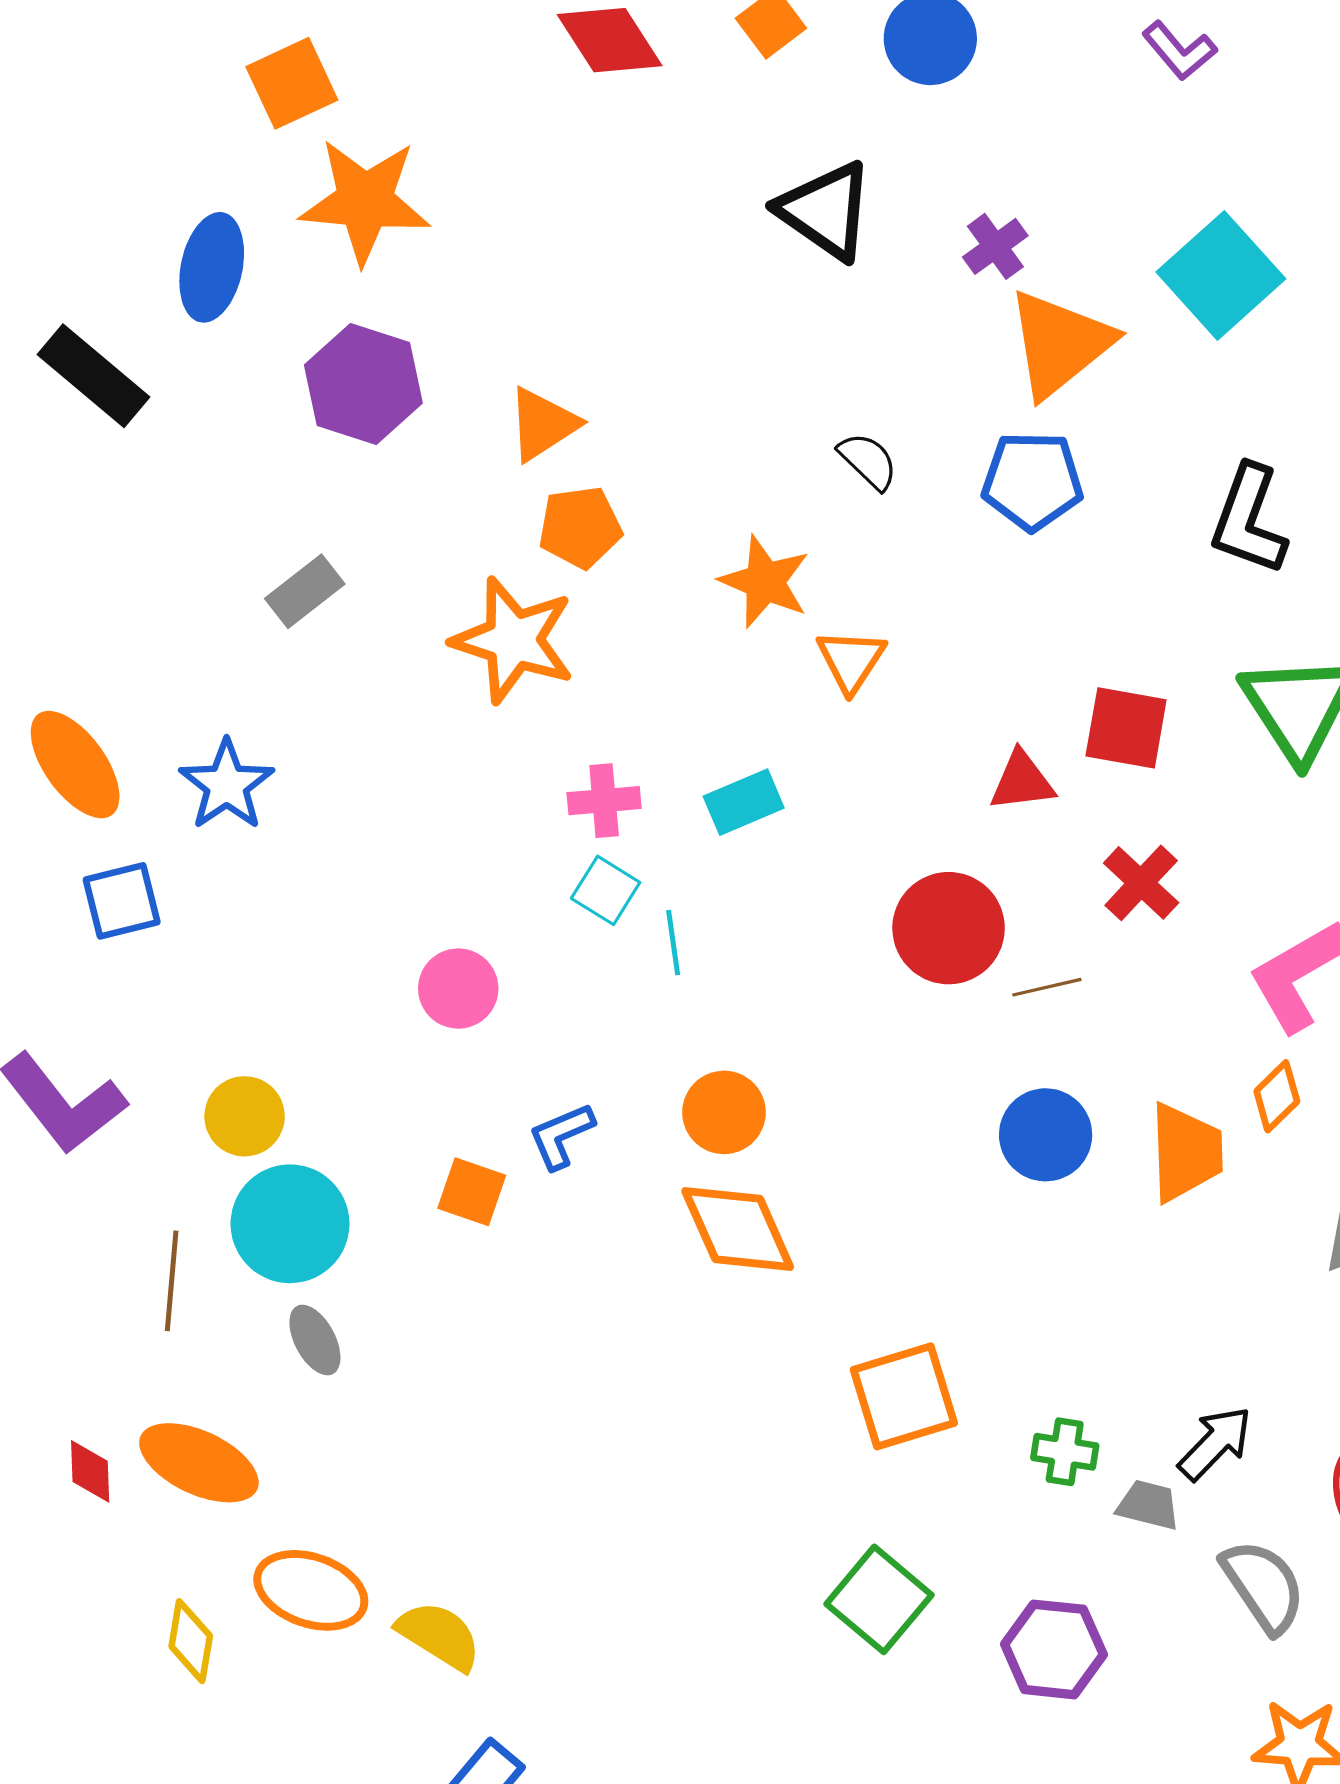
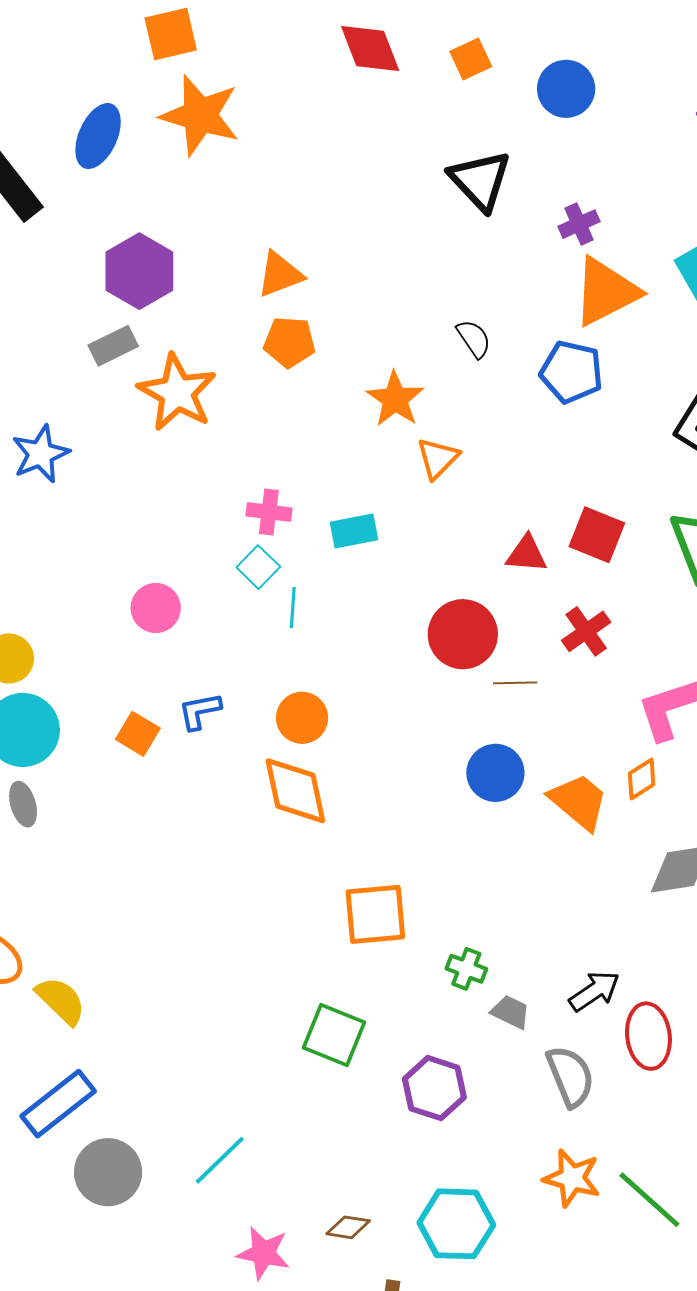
purple hexagon: (363, 384) -> (139, 271), moved
orange star: (513, 640) -> (177, 392), moved
orange trapezoid: (1186, 1152) -> (579, 802), turned -60
black arrow: (1215, 1443) -> (594, 991), moved
green square: (879, 1599) -> (334, 1035), turned -30

